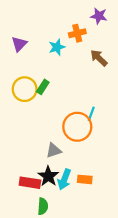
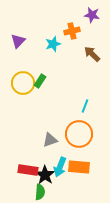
orange circle: (77, 127) -> (79, 134), moved
black star: (48, 176) -> (45, 175), moved
orange rectangle: (85, 179) -> (79, 167), size x1.5

